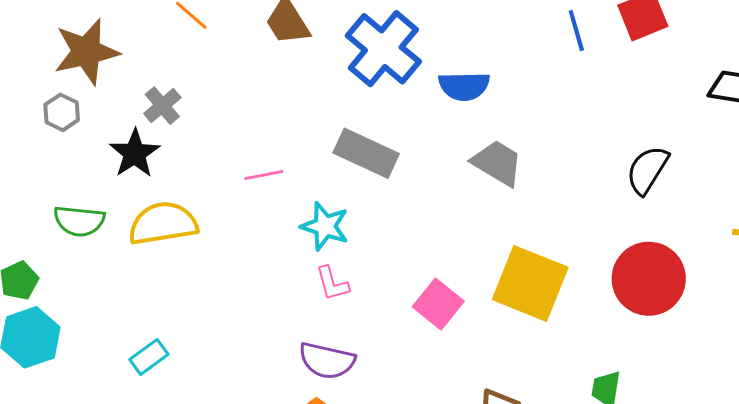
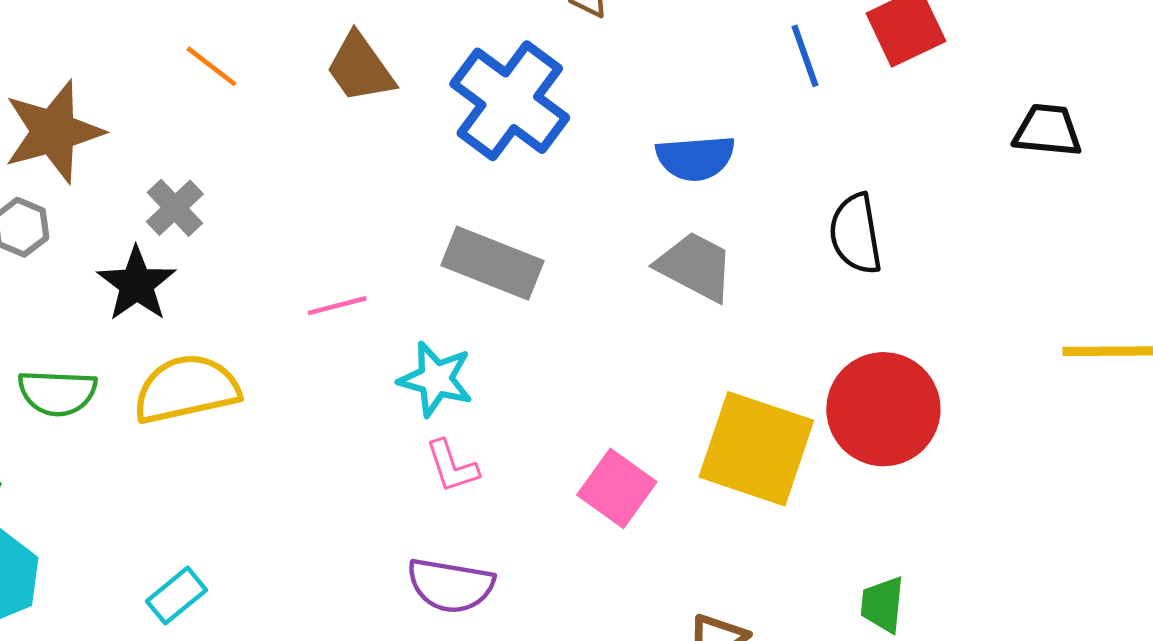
blue semicircle: (464, 86) -> (695, 158), moved
black semicircle: (647, 170) -> (856, 234), moved, turned -38
red circle: (649, 279) -> (883, 409), moved

